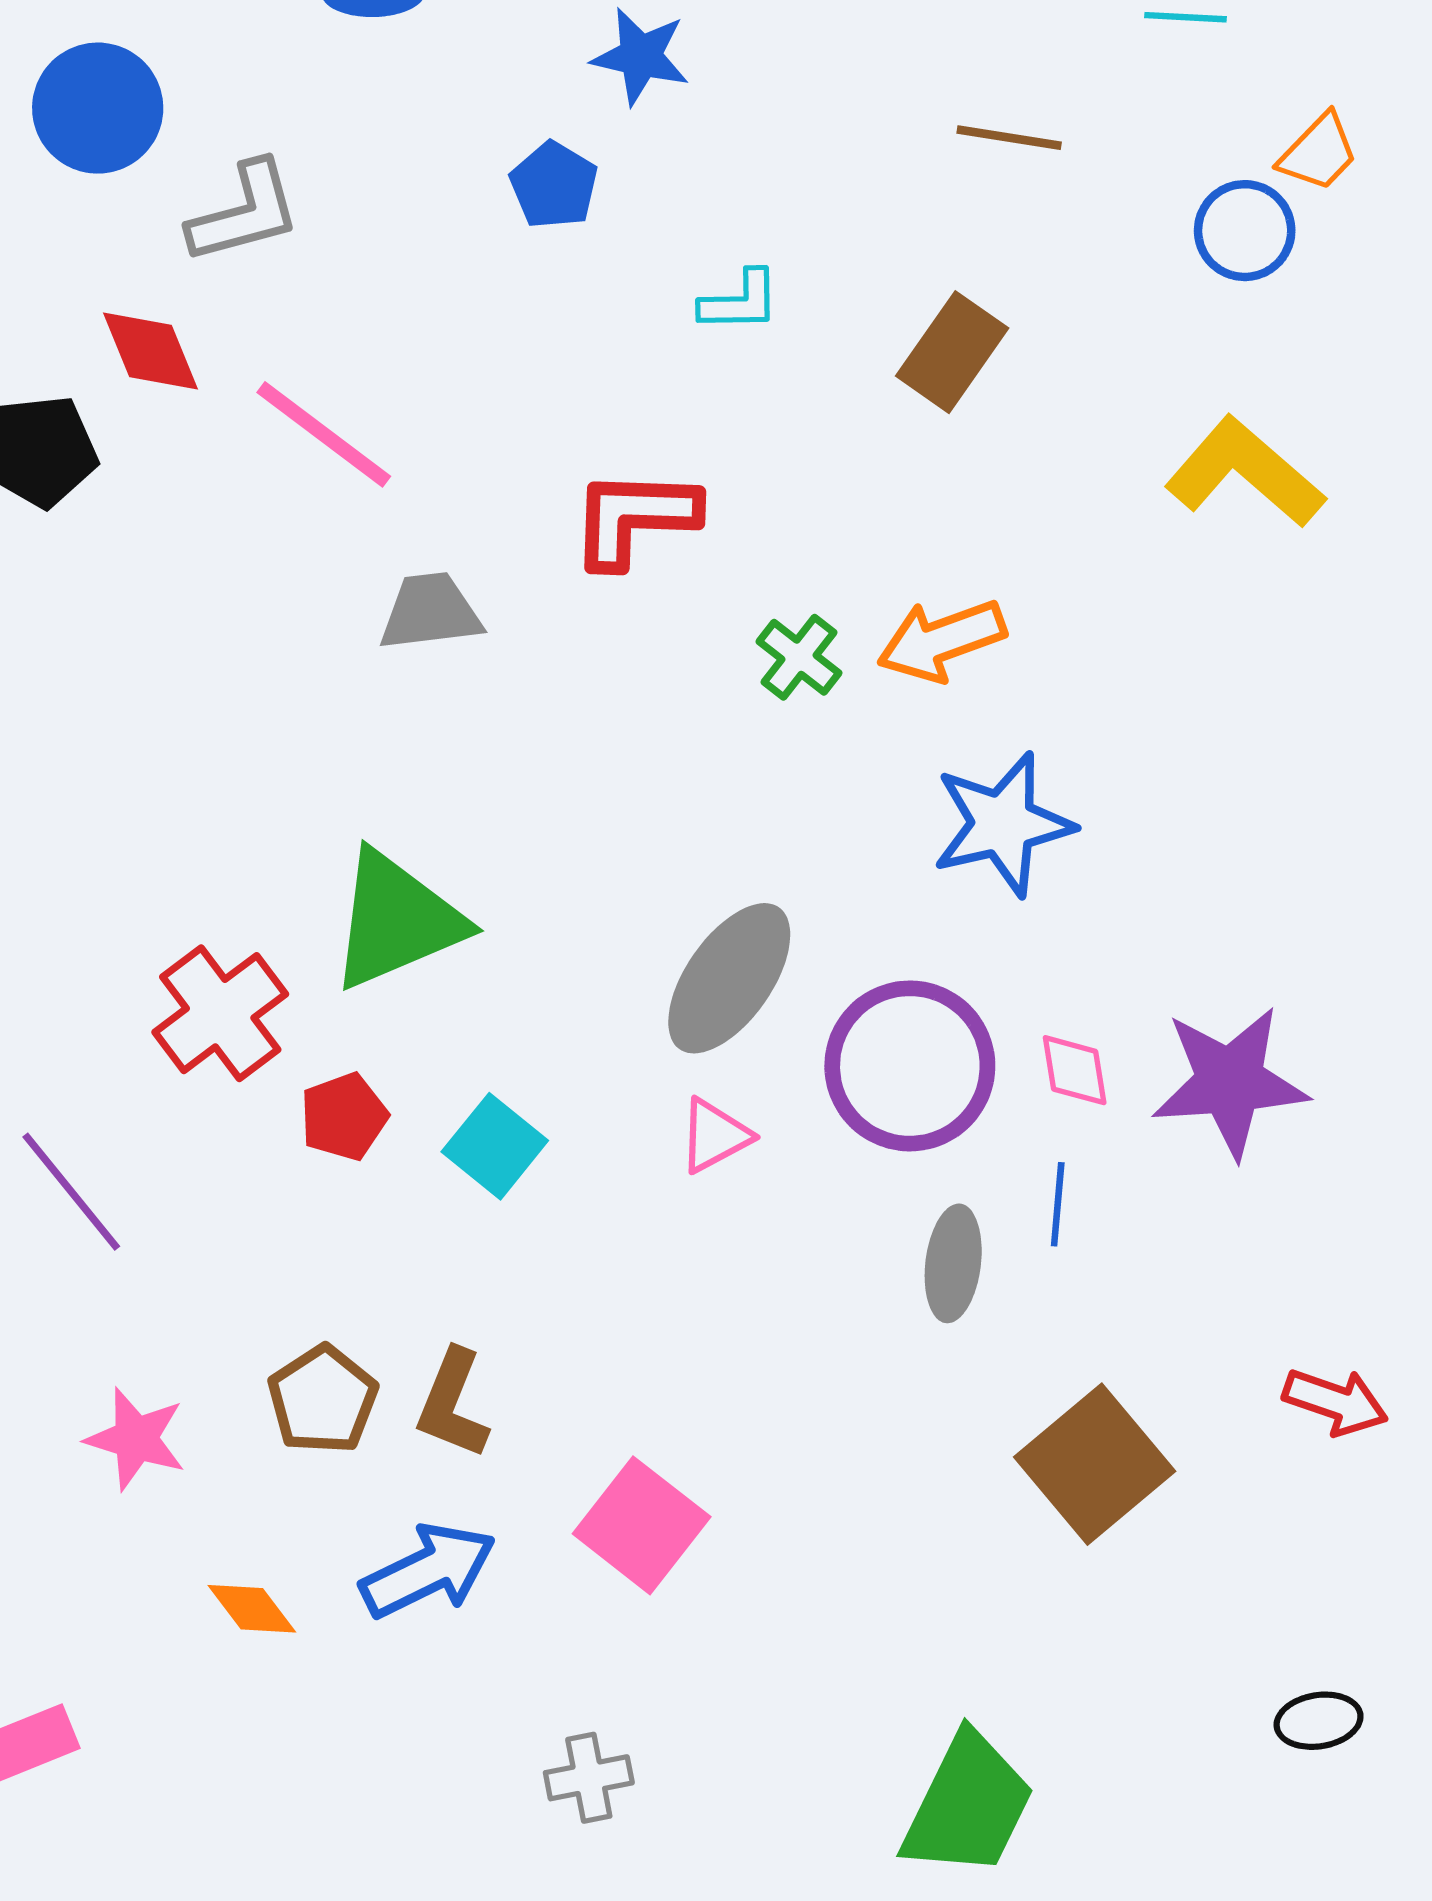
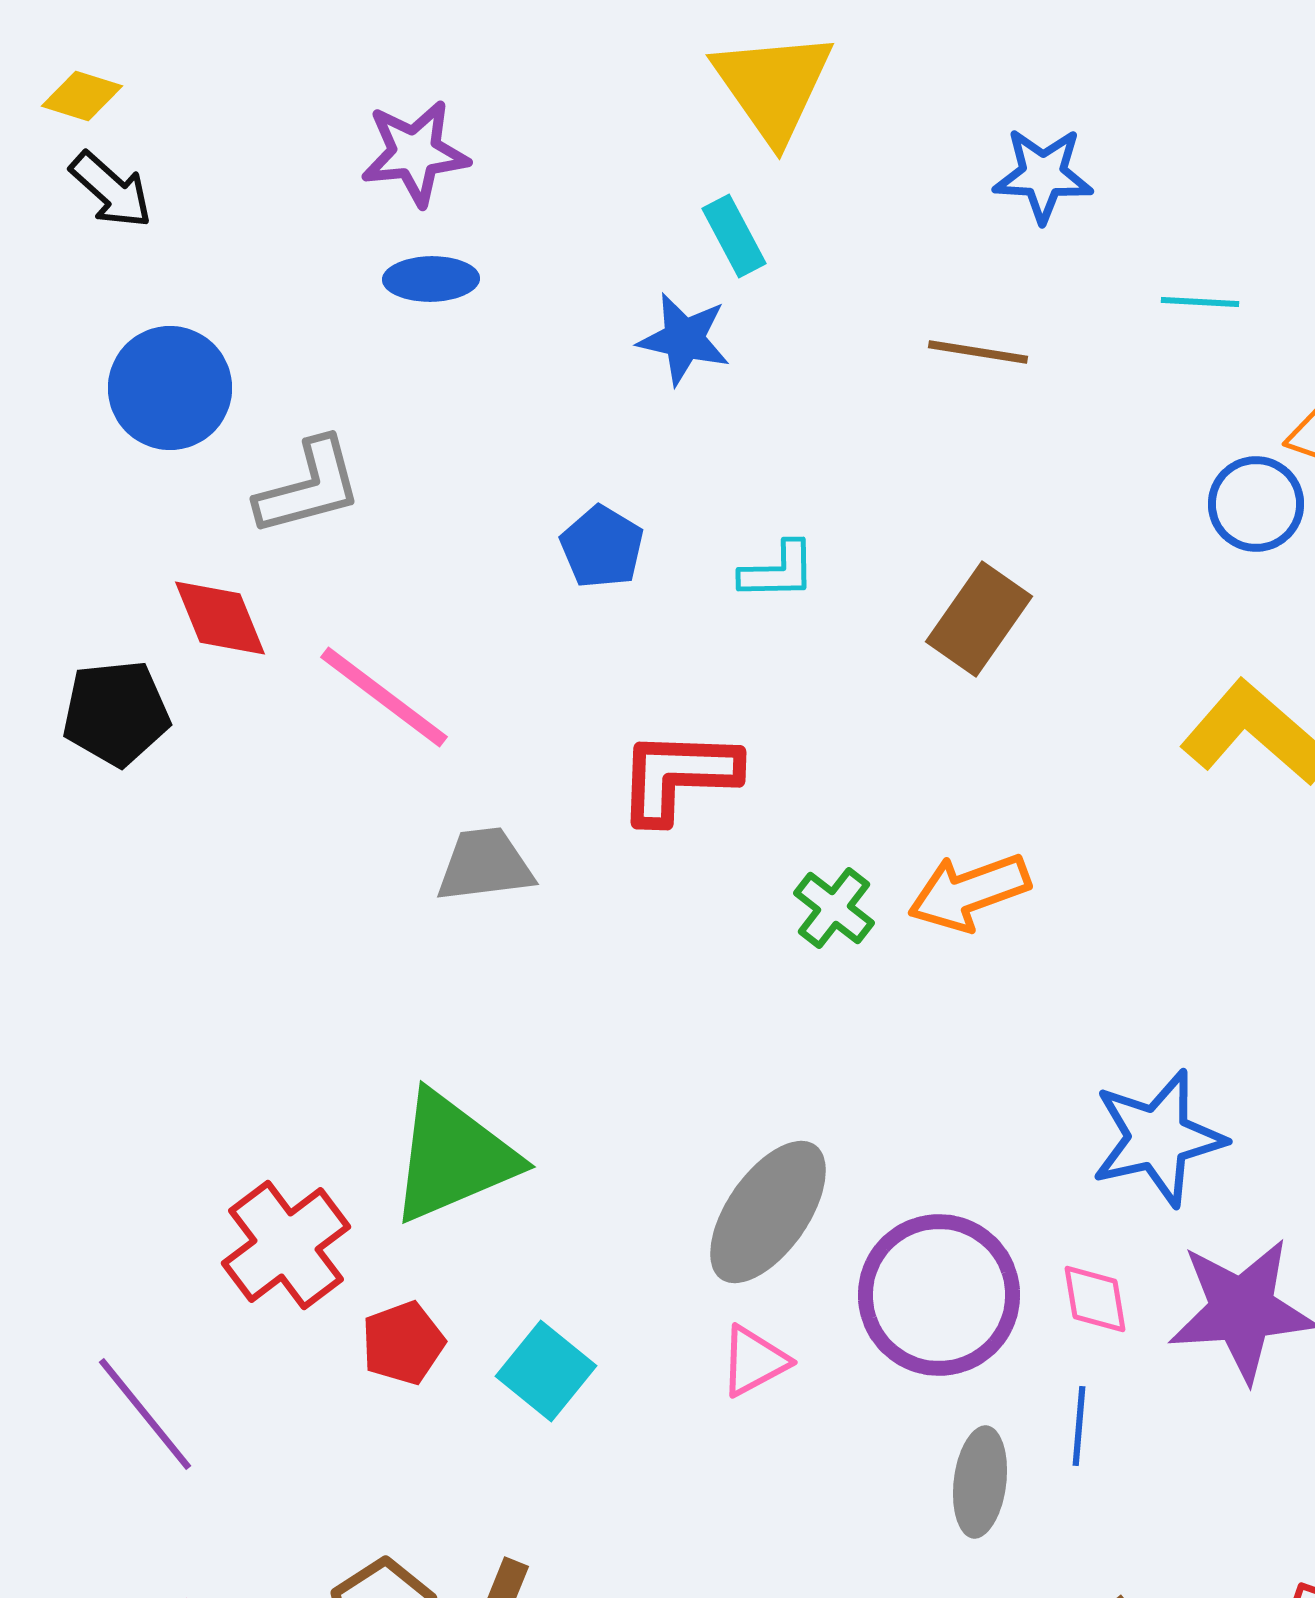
brown line: (1009, 138) -> (978, 352), moved
blue pentagon: (554, 185) -> (602, 547), moved
blue star: (1003, 824) -> (1158, 1138), moved

